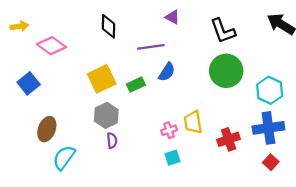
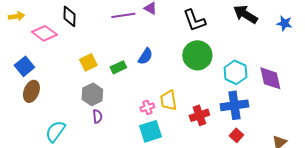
black diamond: (109, 26) -> (69, 16), moved
purple line: (151, 47) -> (123, 15), moved
yellow square: (102, 79) -> (88, 62), size x0.7
brown ellipse: (47, 129) -> (31, 91), moved
cyan square: (172, 158) -> (150, 131), size x1.6

